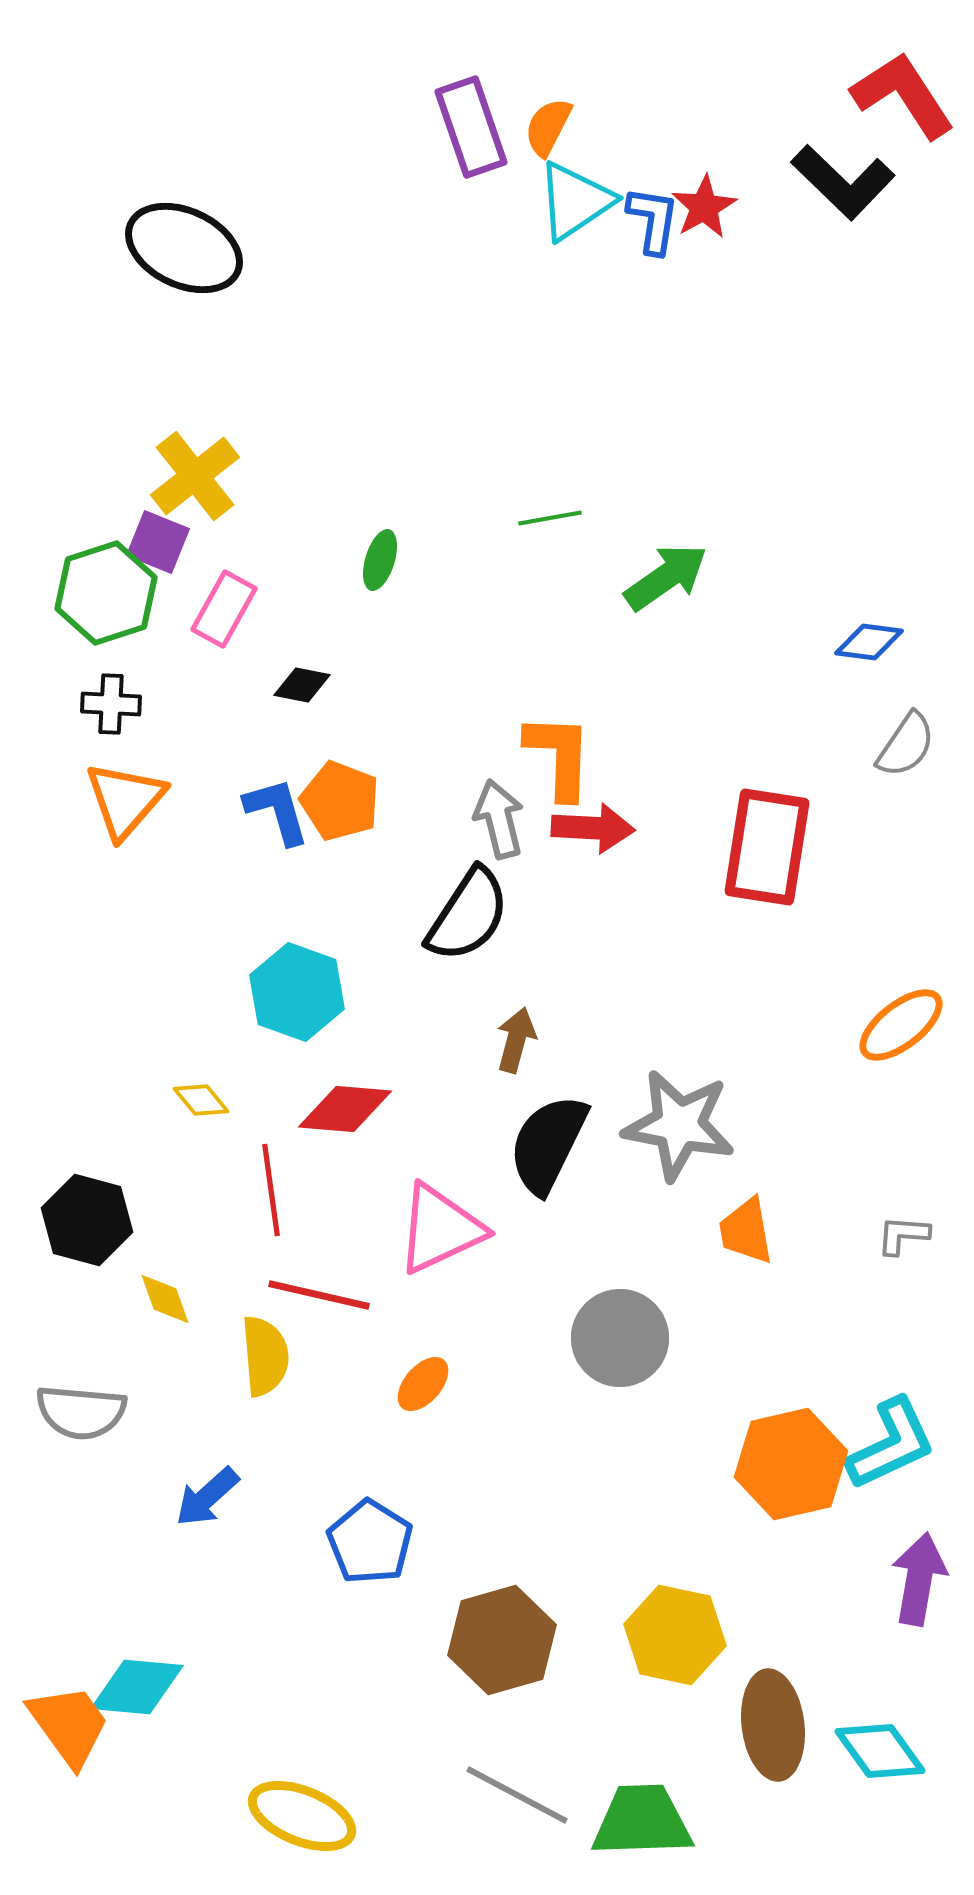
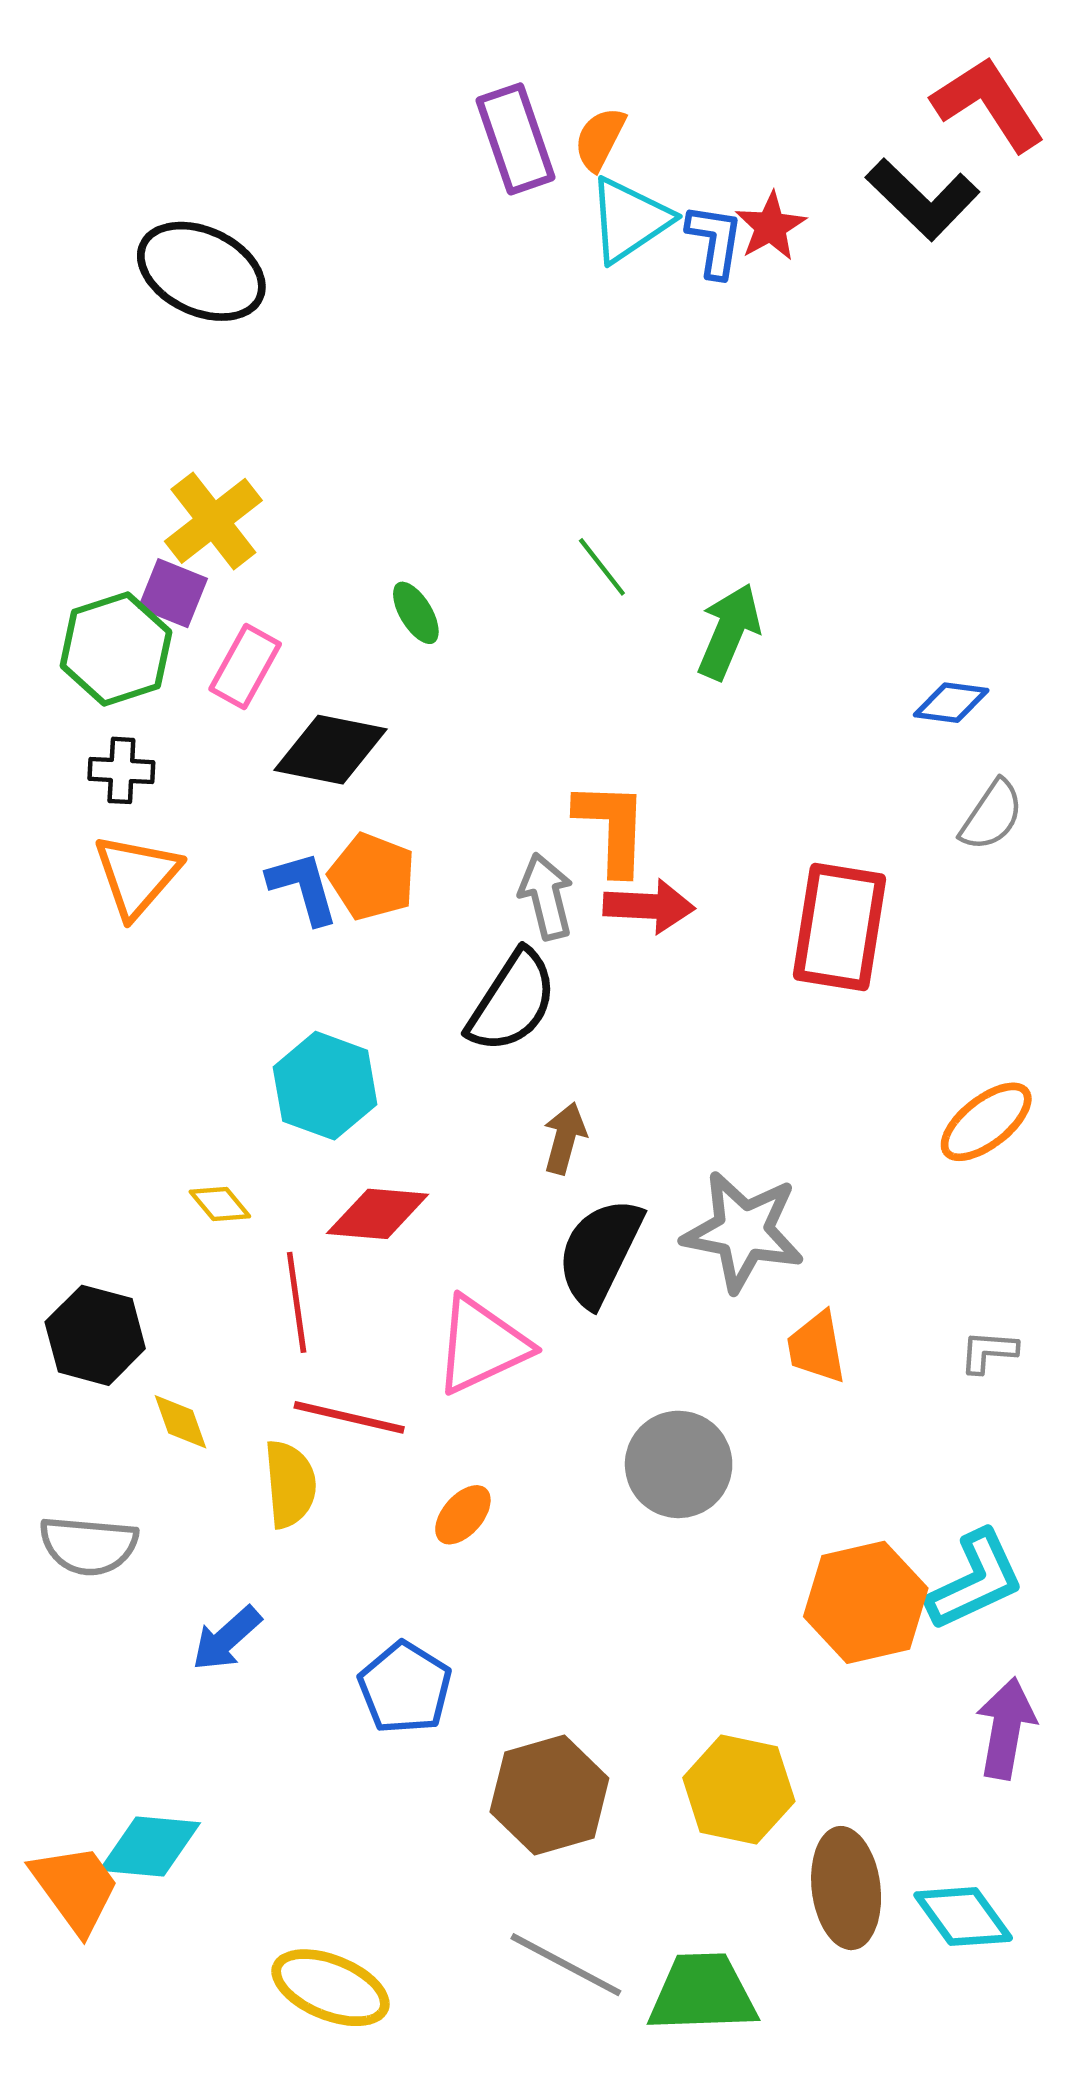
green line: (550, 518) -> (602, 567), turned 62
green ellipse: (380, 560) -> (416, 613), turned -48
green arrow: (666, 577) -> (729, 631), turned -32
black diamond: (302, 685) -> (330, 750), size x1.8

